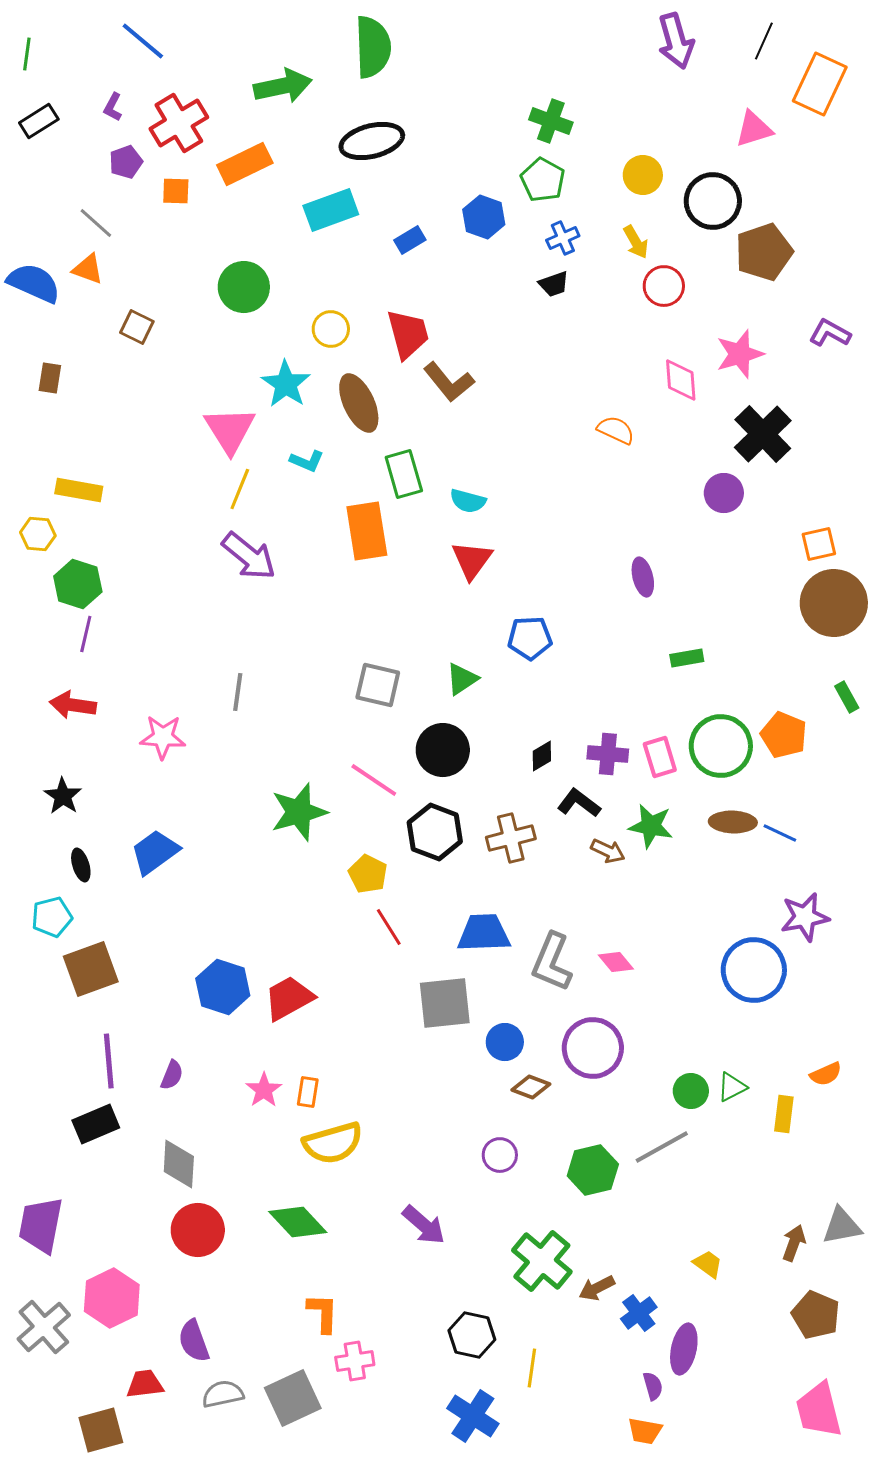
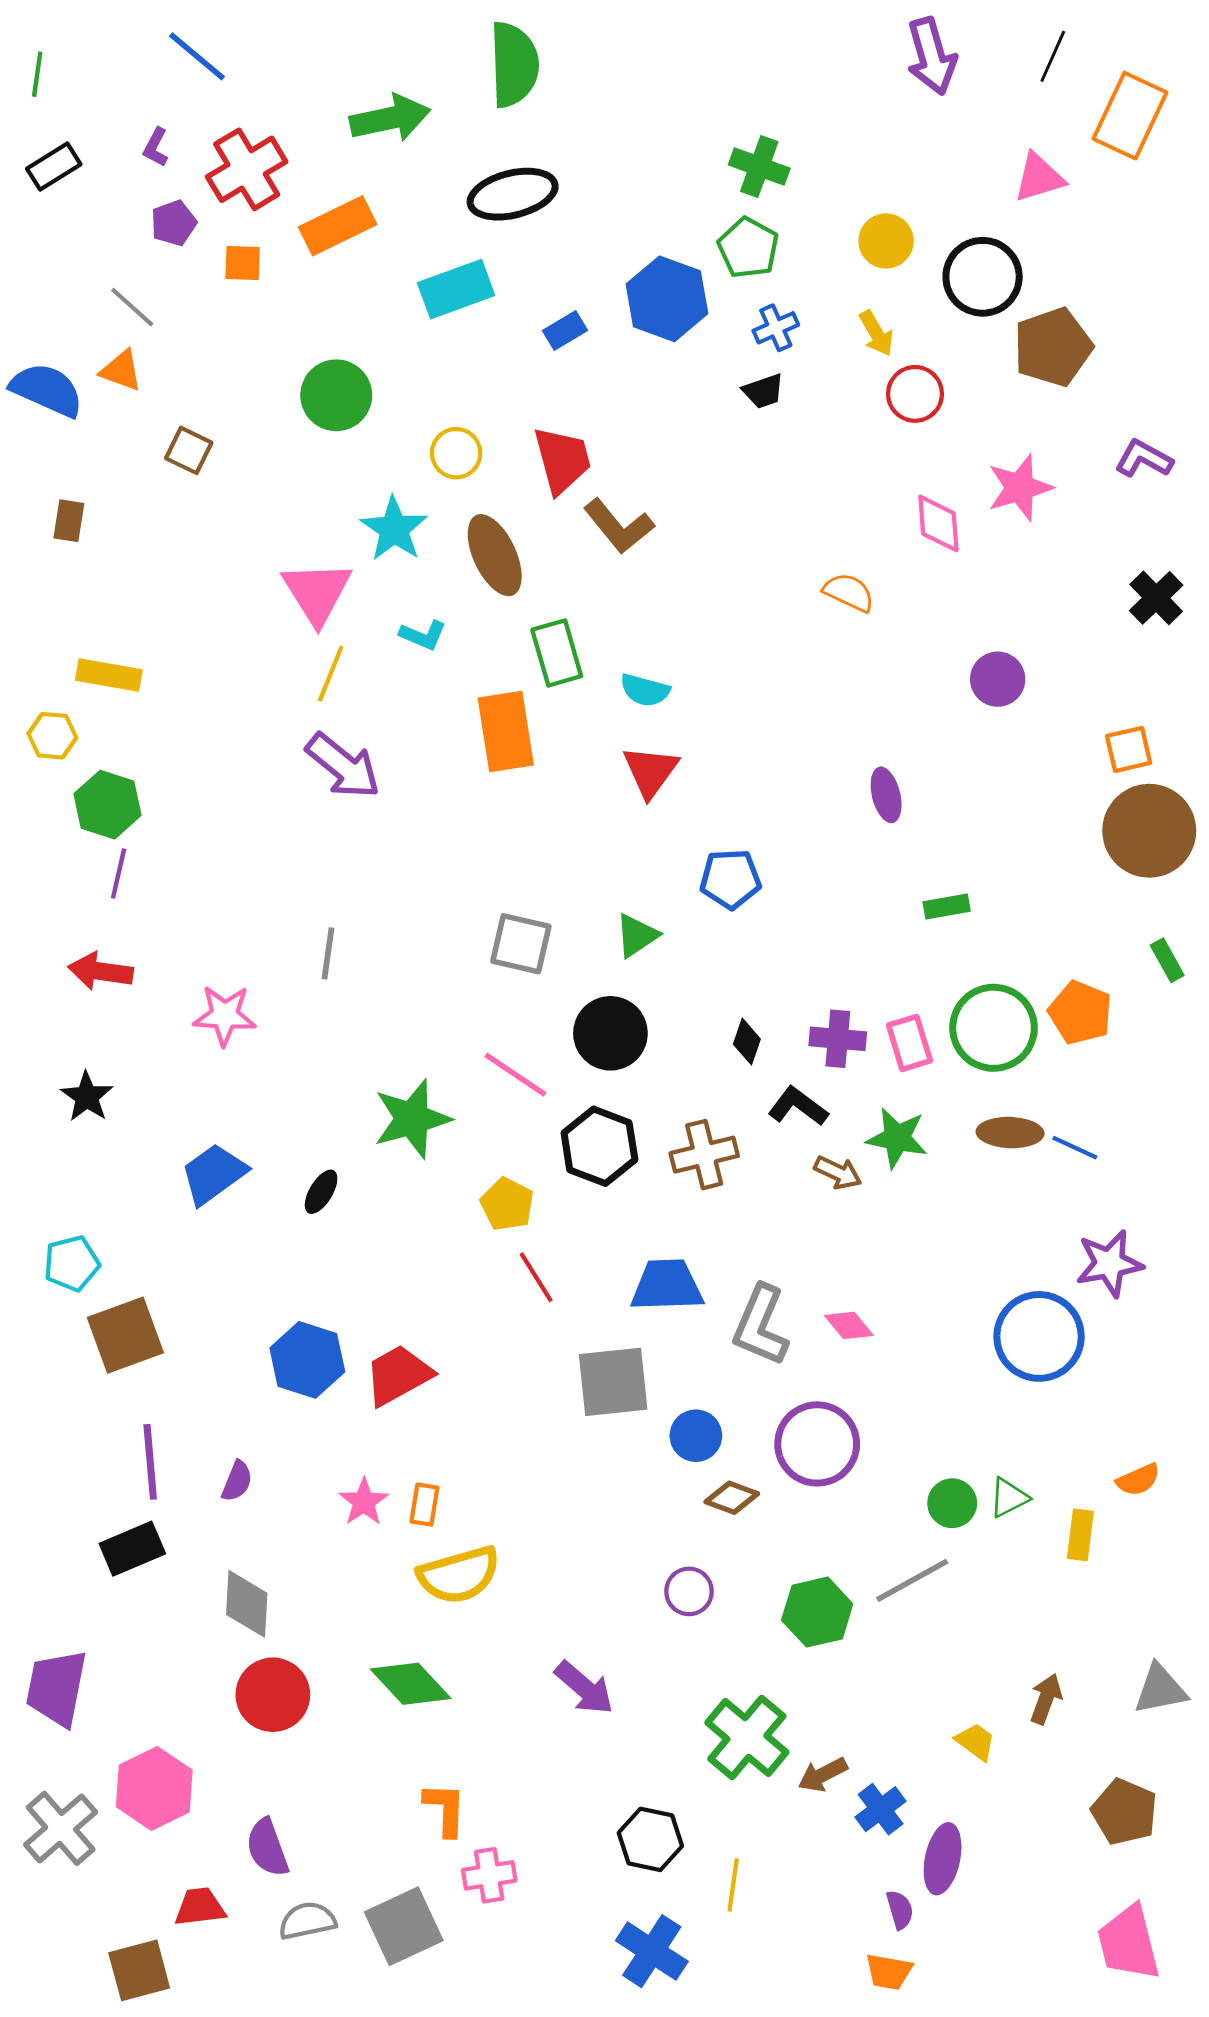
blue hexagon: (484, 217) -> (667, 299), size x1.4
black cross: (763, 434) -> (1156, 598), moved, size x0.7
black diamond: (542, 756) -> (747, 1042), turned -40
black ellipse: (81, 865) -> (321, 1192), moved, turned 48
brown arrow: (794, 1243) -> (1046, 1699), moved

